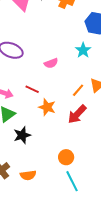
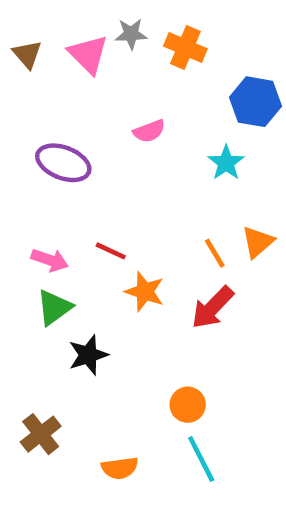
pink semicircle: (51, 63) -> (149, 131), moved
orange line: (78, 90) -> (215, 253), turned -72
orange semicircle: (28, 175) -> (120, 468), moved

